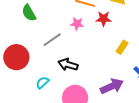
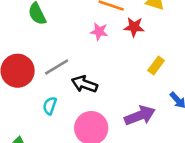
gray line: (52, 40) -> (57, 67), moved
cyan semicircle: (42, 83) -> (50, 106), turned -32

